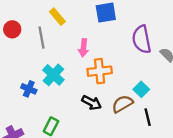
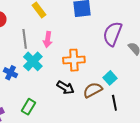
gray line: (41, 38) -> (25, 39), moved
purple semicircle: (142, 39) -> (112, 34), turned 30
pink arrow: (83, 48) -> (48, 39), moved

